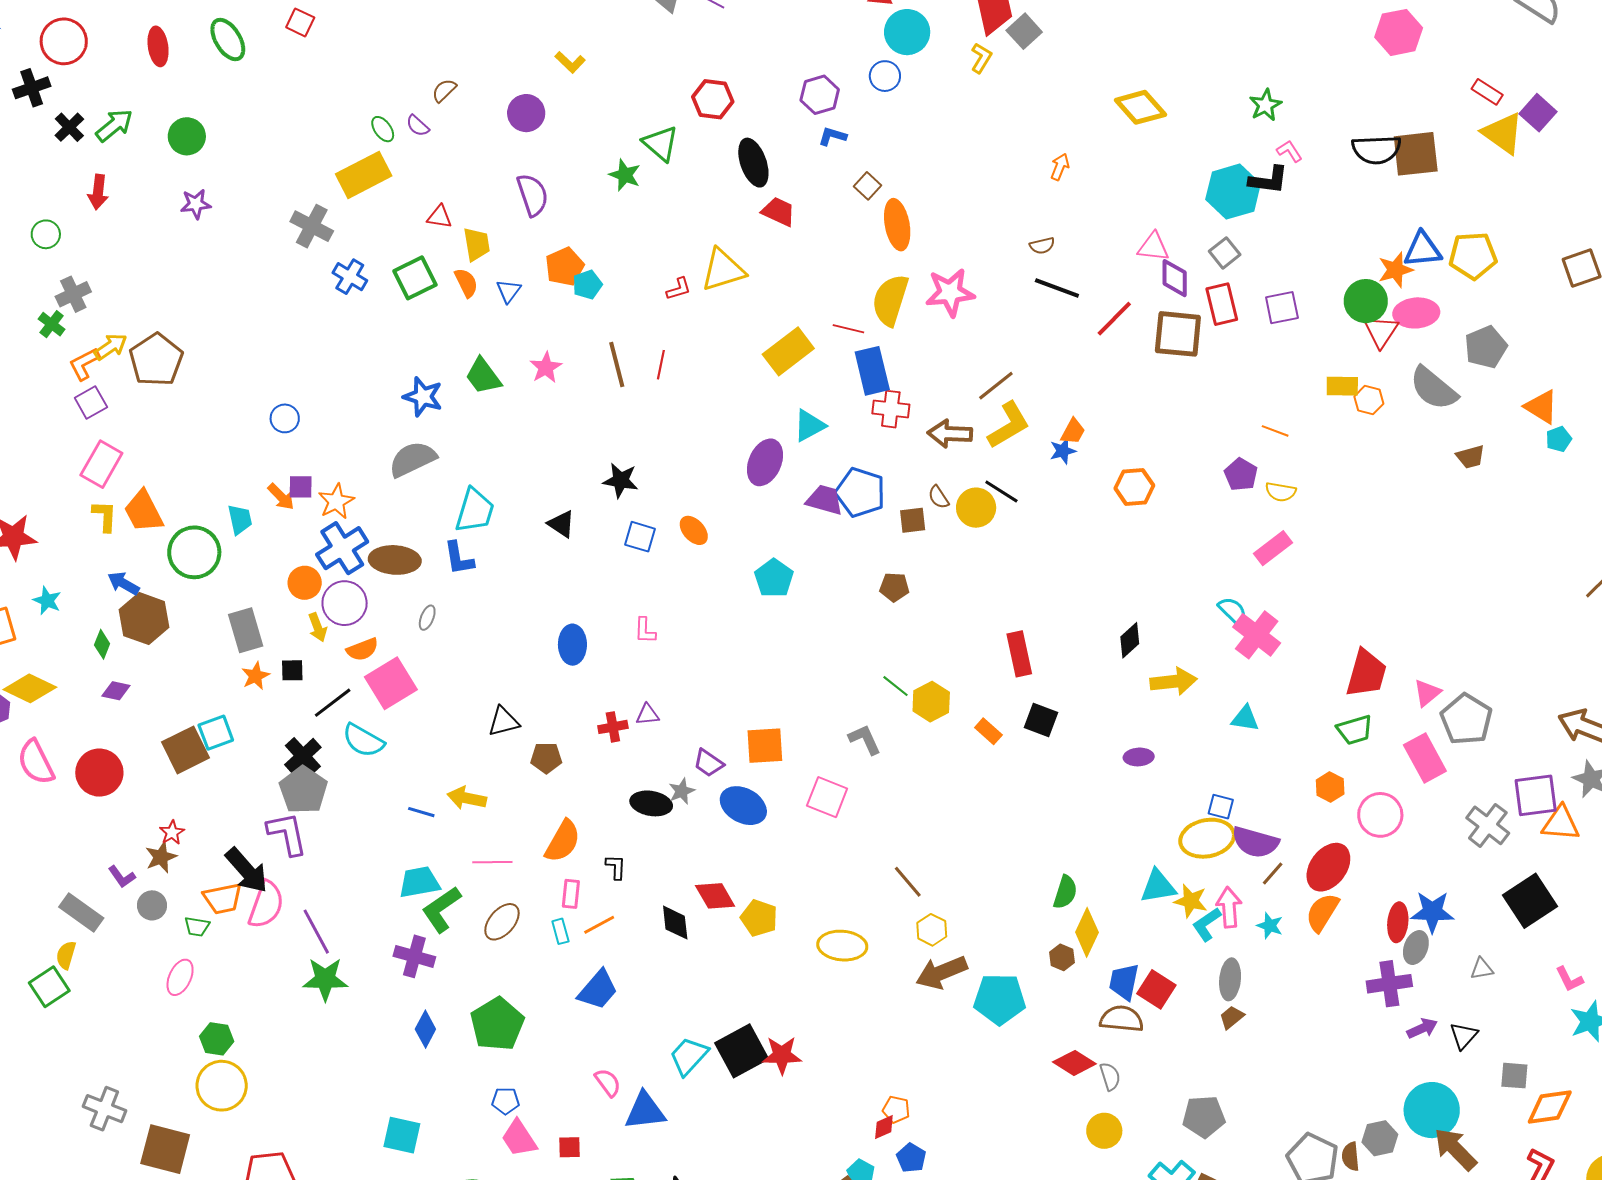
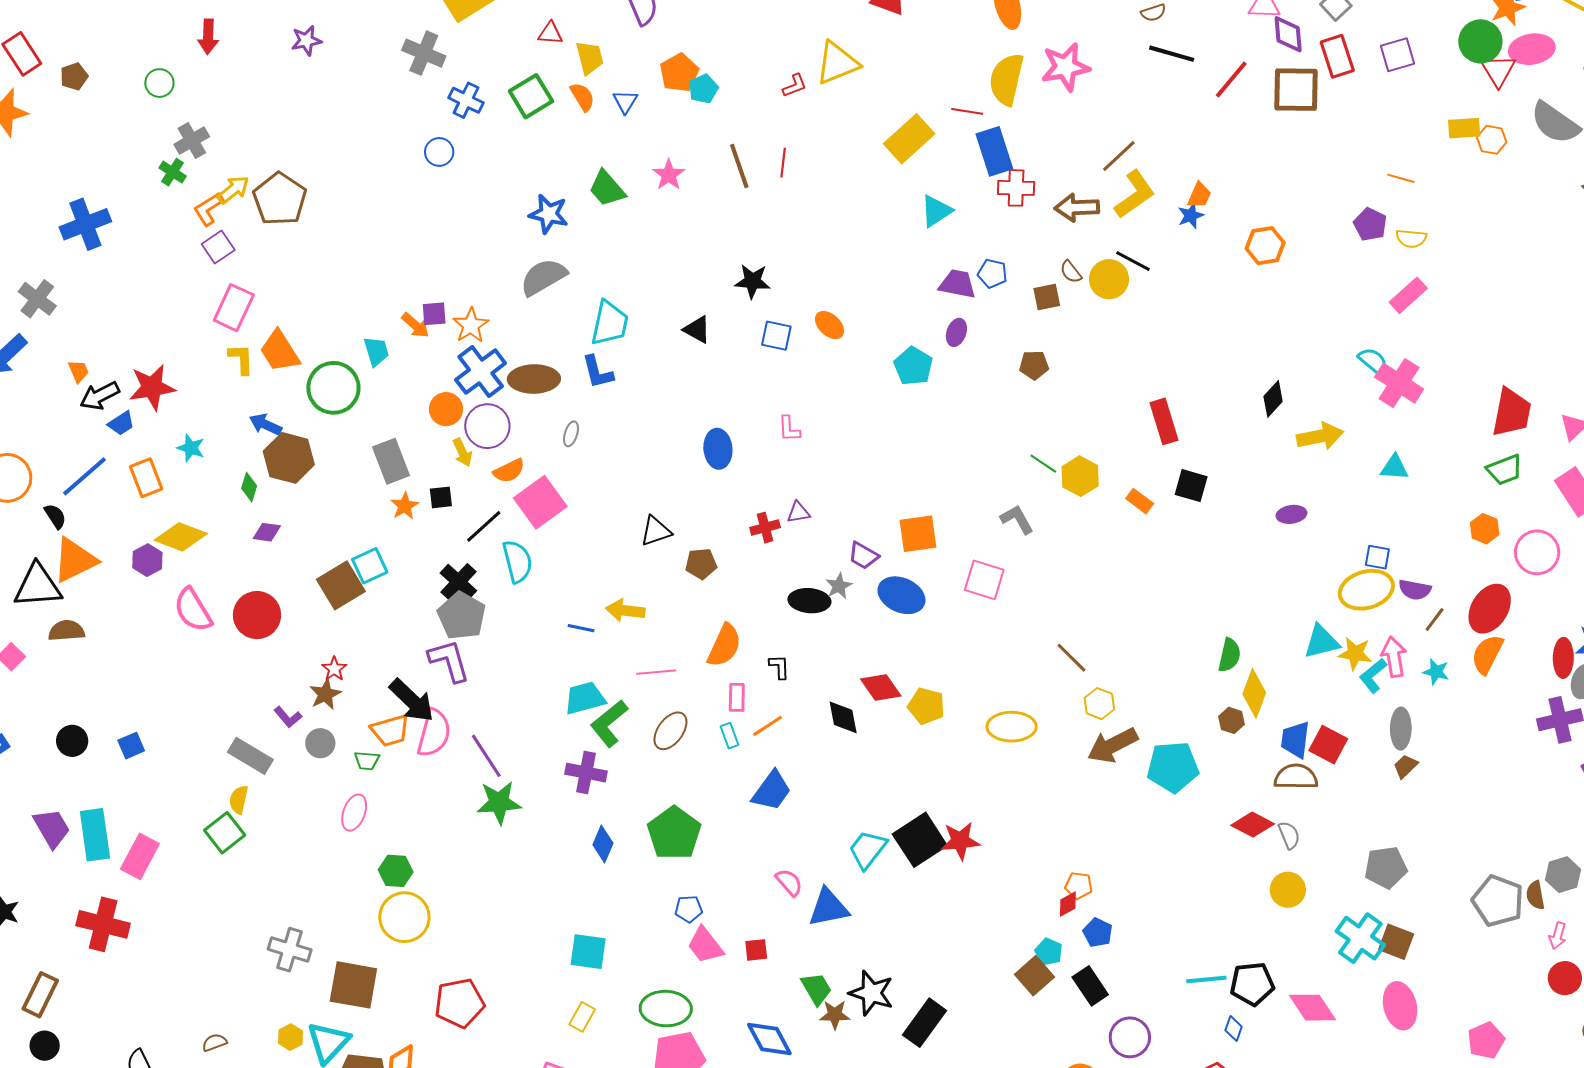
blue circle: (285, 418) -> (439, 152), moved
purple ellipse: (765, 462) -> (956, 332), moved, size x0.6
blue pentagon: (860, 492) -> (992, 274), size x0.6
cyan semicircle: (363, 740) -> (517, 561), turned -129
purple semicircle: (1255, 842) -> (1415, 590), size x0.7

